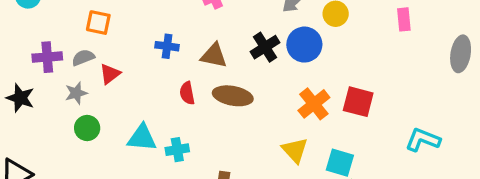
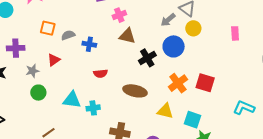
black cross: (265, 47) -> (147, 58), moved
brown triangle: (214, 56) -> (127, 36), moved
gray semicircle: (83, 58) -> (68, 35), moved
red semicircle: (187, 93) -> (101, 73), turned -88
brown ellipse: (233, 96) -> (135, 91), moved
yellow triangle: (295, 150) -> (165, 111), turned -36

